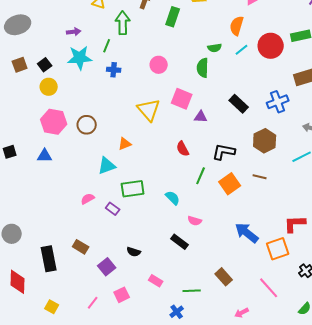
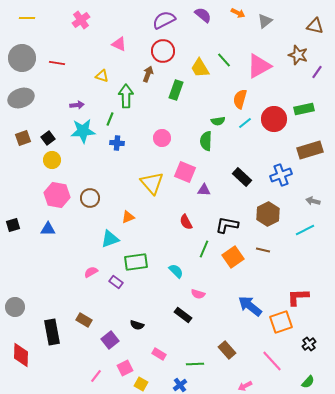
yellow square: (52, 307) -> (141, 384), moved

